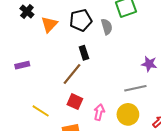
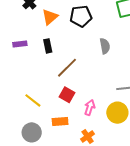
gray semicircle: (107, 27) -> (105, 46), moved
black rectangle: (84, 53) -> (48, 46), moved
purple rectangle: (22, 65) -> (20, 44), moved

